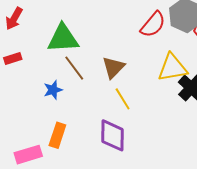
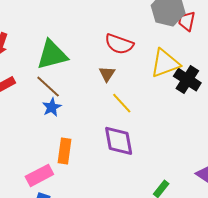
red semicircle: (153, 25) -> (119, 44), moved, turned 80
brown triangle: (113, 67) -> (107, 74), size x0.7
brown line: (74, 68) -> (48, 87), moved

